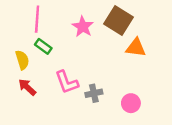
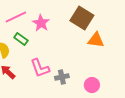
pink line: (37, 19) -> (16, 17), turned 60
pink star: (83, 27) -> (41, 23), moved

